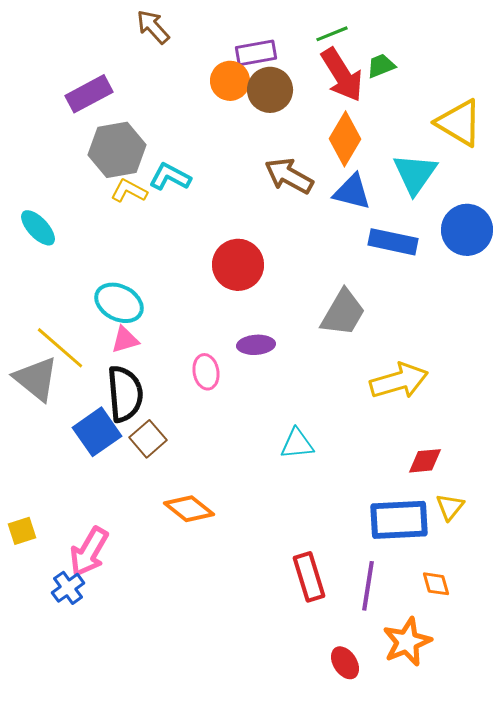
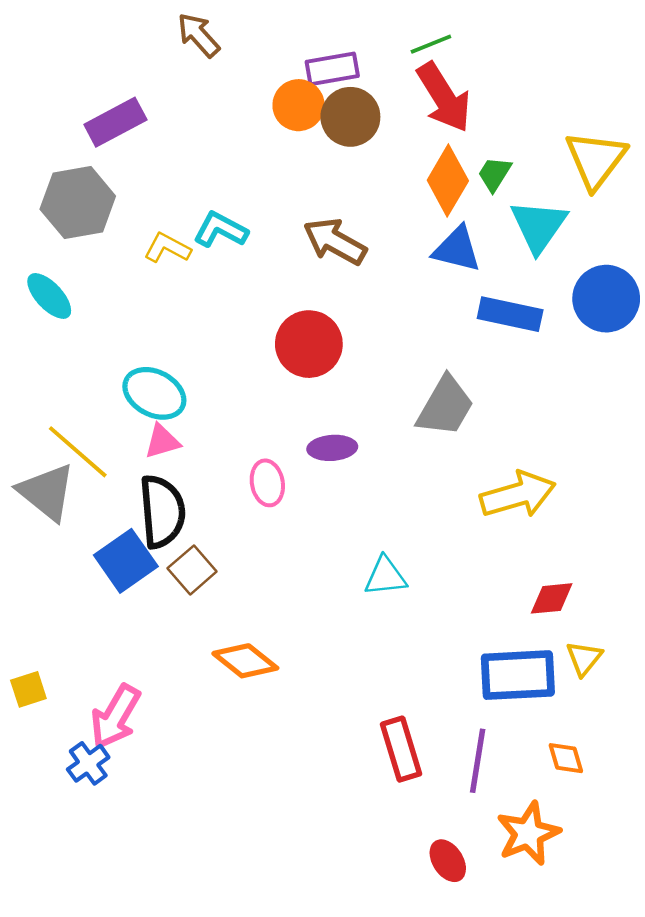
green trapezoid: (381, 66) -> (495, 174), moved, turned -36
yellow triangle: (459, 123) -> (596, 160), turned 36
gray hexagon: (117, 150) -> (78, 203), moved
brown arrow: (289, 176) -> (335, 241), moved

